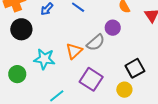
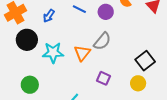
purple circle: (113, 28) -> (106, 12), moved
cyan star: (44, 59) -> (53, 53), moved
purple square: (91, 79) -> (104, 78), size x0.6

